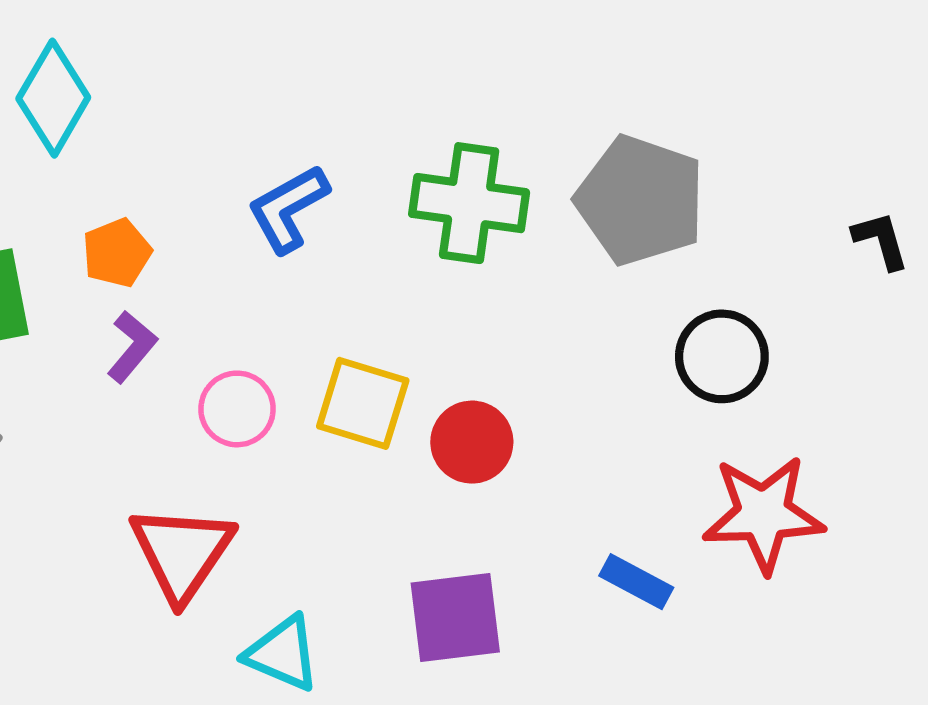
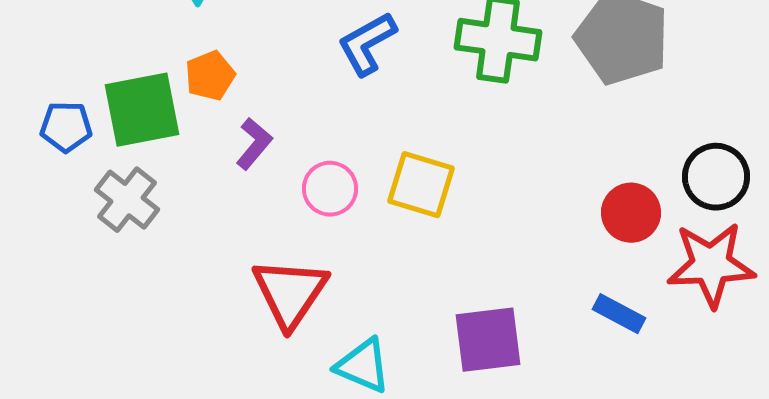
orange pentagon: (117, 253) -> (210, 76), moved
black circle: (722, 356) -> (716, 177), moved
red circle: (472, 442) -> (631, 213), moved

